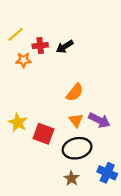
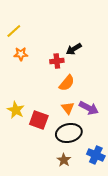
red cross: (40, 46) -> (57, 61), moved
black arrow: (65, 47) -> (74, 49), moved

